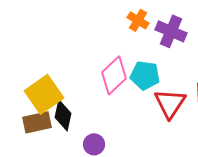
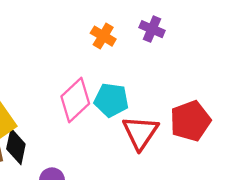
purple cross: (171, 31) -> (152, 29), moved, size x0.7

